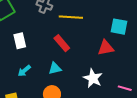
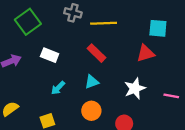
white rectangle: (20, 41) -> (50, 55), turned -49
white star: (93, 78) -> (135, 88), turned 30

